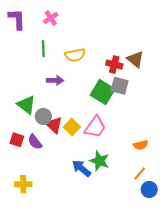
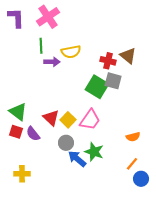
pink cross: (51, 18) -> (48, 17), size x1.6
purple arrow: (55, 80) -> (52, 62), moved
green triangle: (26, 105) -> (18, 112), moved
gray circle: (43, 116) -> (66, 143), moved

